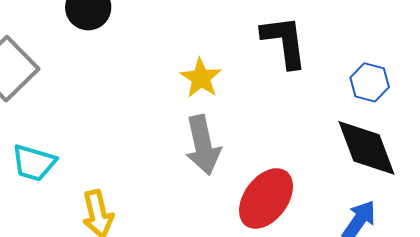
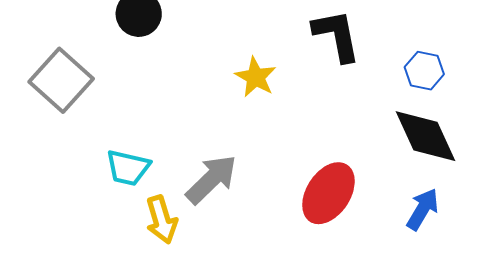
gray arrow: (203, 145) -> (211, 179), moved, turned -118
cyan trapezoid: (34, 163) -> (128, 168), moved

